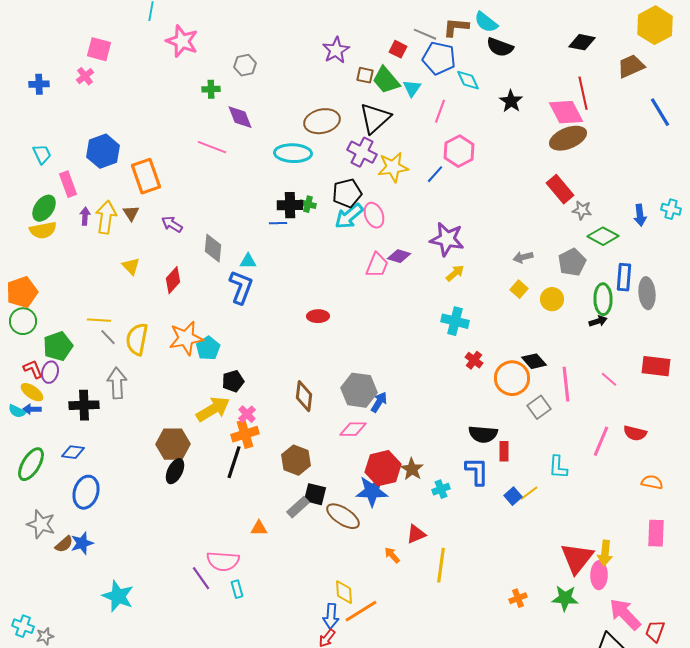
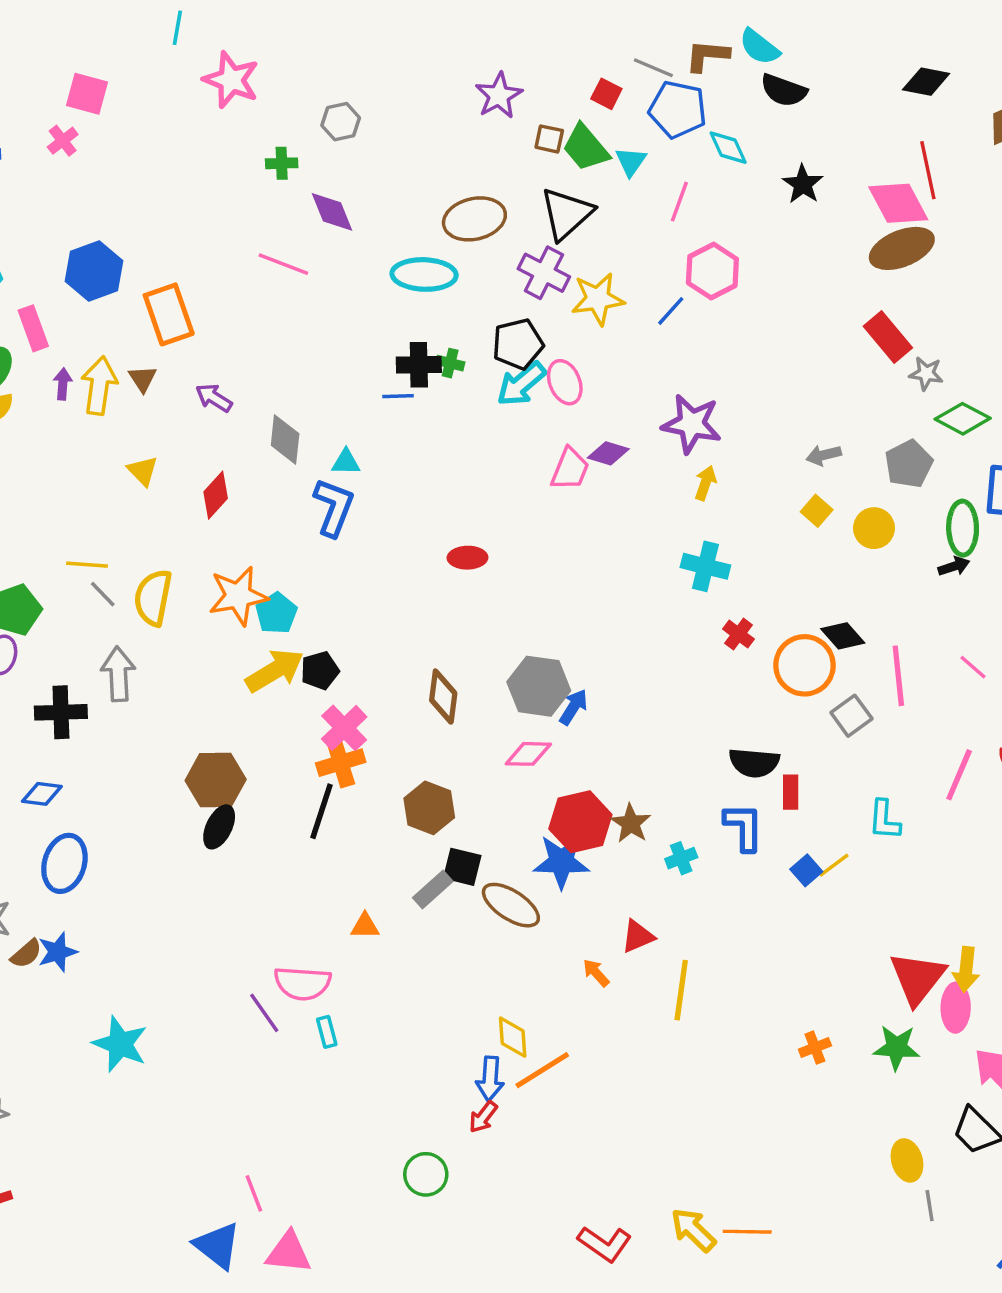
yellow arrow: (455, 273) -> (705, 483), turned -30
yellow arrow: (213, 409) -> (275, 671), moved
pink cross: (247, 414) -> (344, 728), size x1.5

